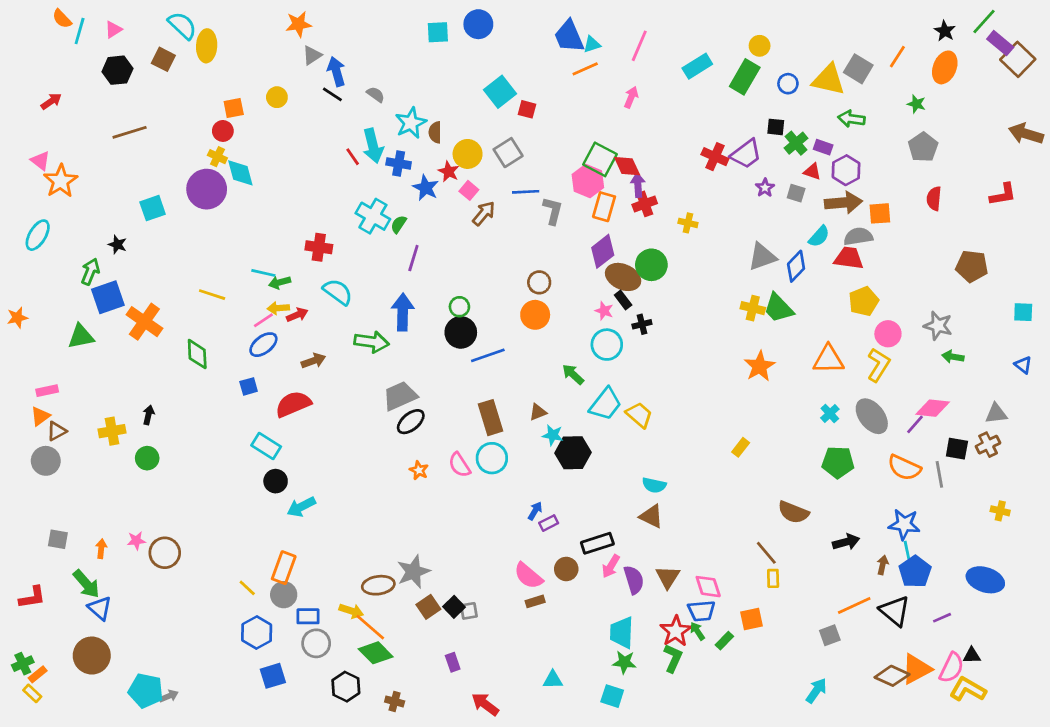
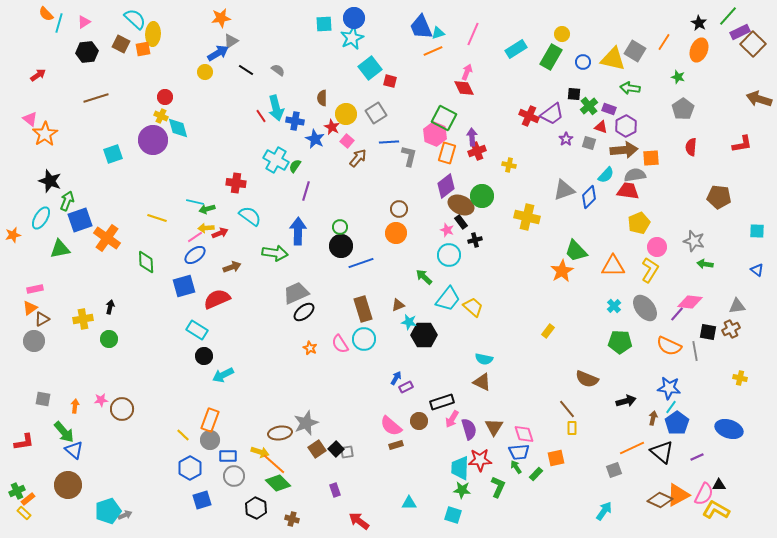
purple rectangle: (1000, 43) -> (740, 32), turned -66
blue arrow: (336, 71) -> (218, 53), moved, turned 75
orange square: (234, 108) -> (143, 49), moved
cyan star: (411, 123) -> (352, 38), moved
red diamond: (627, 166) -> (464, 88), moved
cyan ellipse: (38, 235) -> (41, 218), moved
black star: (117, 245) -> (50, 181), moved, size x1.6
yellow cross: (753, 308) -> (527, 217), moved, size x1.4
green trapezoid: (778, 308) -> (576, 251), moved
blue square: (249, 386) -> (184, 286), size x1.6
cyan line: (907, 550) -> (671, 407), turned 48
red star: (676, 631) -> (480, 460), moved, turned 30
cyan pentagon: (146, 691) -> (108, 511), turned -30

